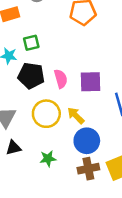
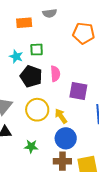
pink semicircle: (61, 79) -> (55, 74), moved

